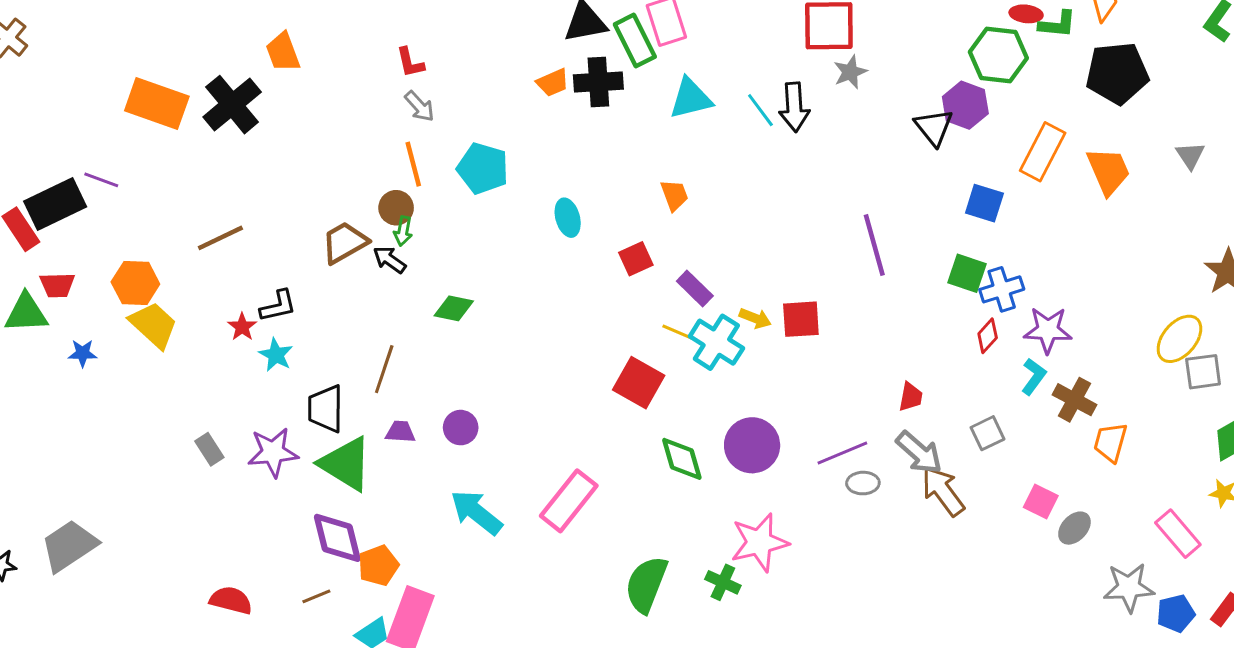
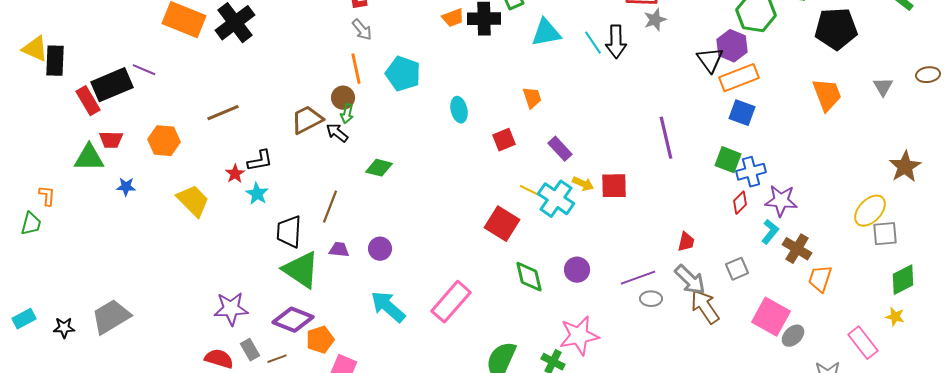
orange rectangle: (1043, 152) -> (739, 78), moved, turned 39
purple rectangle: (695, 289) -> (560, 149), moved
yellow trapezoid: (154, 325) -> (193, 201), moved
purple circle: (752, 445) -> (577, 270), size x0.7
gray rectangle: (209, 449) -> (250, 350), moved
purple star: (273, 452) -> (231, 309), moved
pink square: (1041, 502) -> (771, 317), size x1.6
purple diamond: (337, 538) -> (293, 320), turned -57

